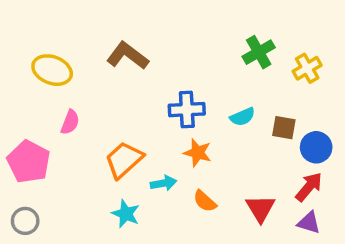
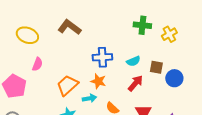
green cross: (259, 52) -> (142, 25), turned 36
orange star: (198, 153) -> (98, 81), moved
red arrow: (309, 187) -> (135, 83), moved

